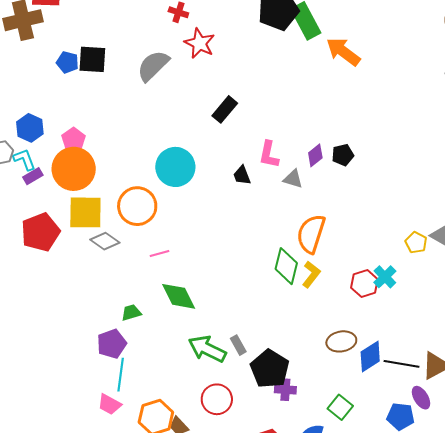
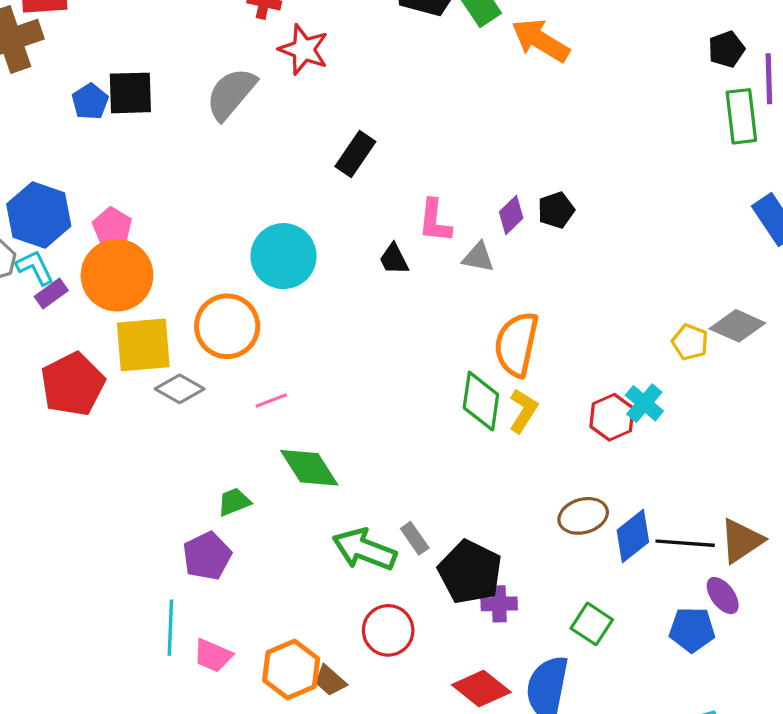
blue pentagon: (67, 62) -> (90, 102), turned 30
blue hexagon: (30, 128) -> (39, 215), size x1.4
cyan line: (121, 375) -> (170, 628), moved

